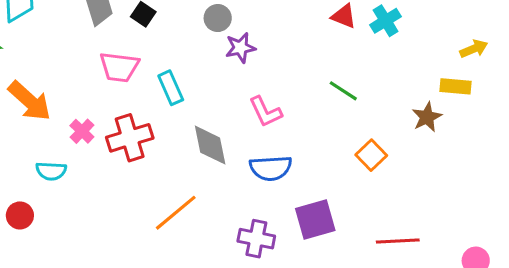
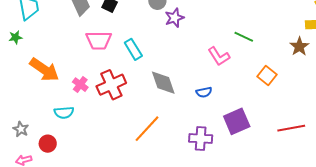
pink L-shape: (265, 112) -> (219, 56), moved
blue semicircle: (271, 168) -> (204, 92), size x0.6

